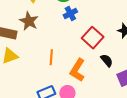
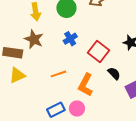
blue cross: (70, 13) -> (70, 39), moved
orange line: (51, 57) -> (58, 74), turned 70

